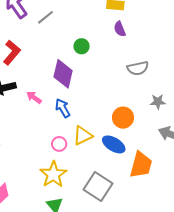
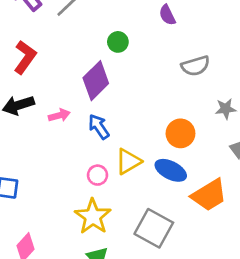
purple diamond: (63, 74) -> (96, 81), turned 36
pink arrow: (34, 98) -> (59, 115), turned 133
orange trapezoid: (141, 165) -> (209, 195), turned 48

